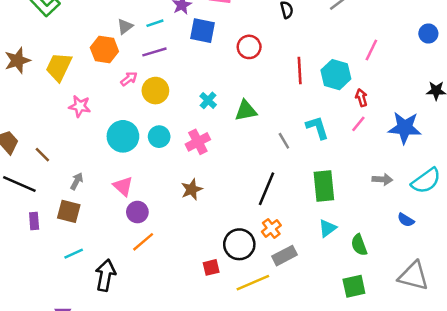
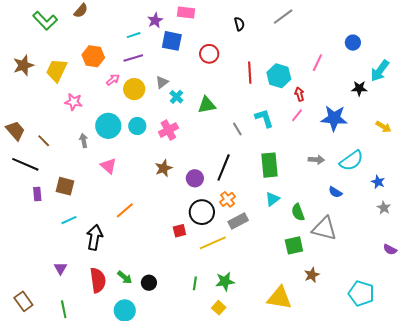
gray triangle: (125, 26) -> (162, 82), moved
pink line: (371, 50) -> (317, 63), moved
gray arrow: (77, 181) -> (84, 141), moved, turned -40
purple circle: (137, 212) -> (195, 178), moved
gray triangle: (414, 276) -> (324, 228), moved

